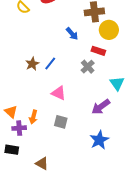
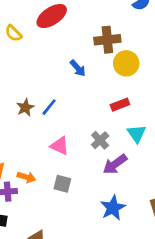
red rectangle: (98, 51) -> (120, 105), moved, turned -40
gray cross: (88, 67) -> (100, 140), moved
orange arrow: (33, 117) -> (26, 177), turned -88

